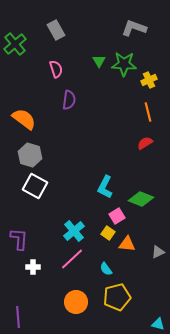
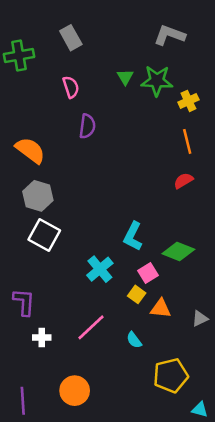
green cross: (15, 44) -> (19, 55), turned 30
cyan cross: (74, 231) -> (100, 269), moved
yellow pentagon: (117, 297) -> (171, 375), moved
orange circle: (76, 302) -> (75, 391), moved

